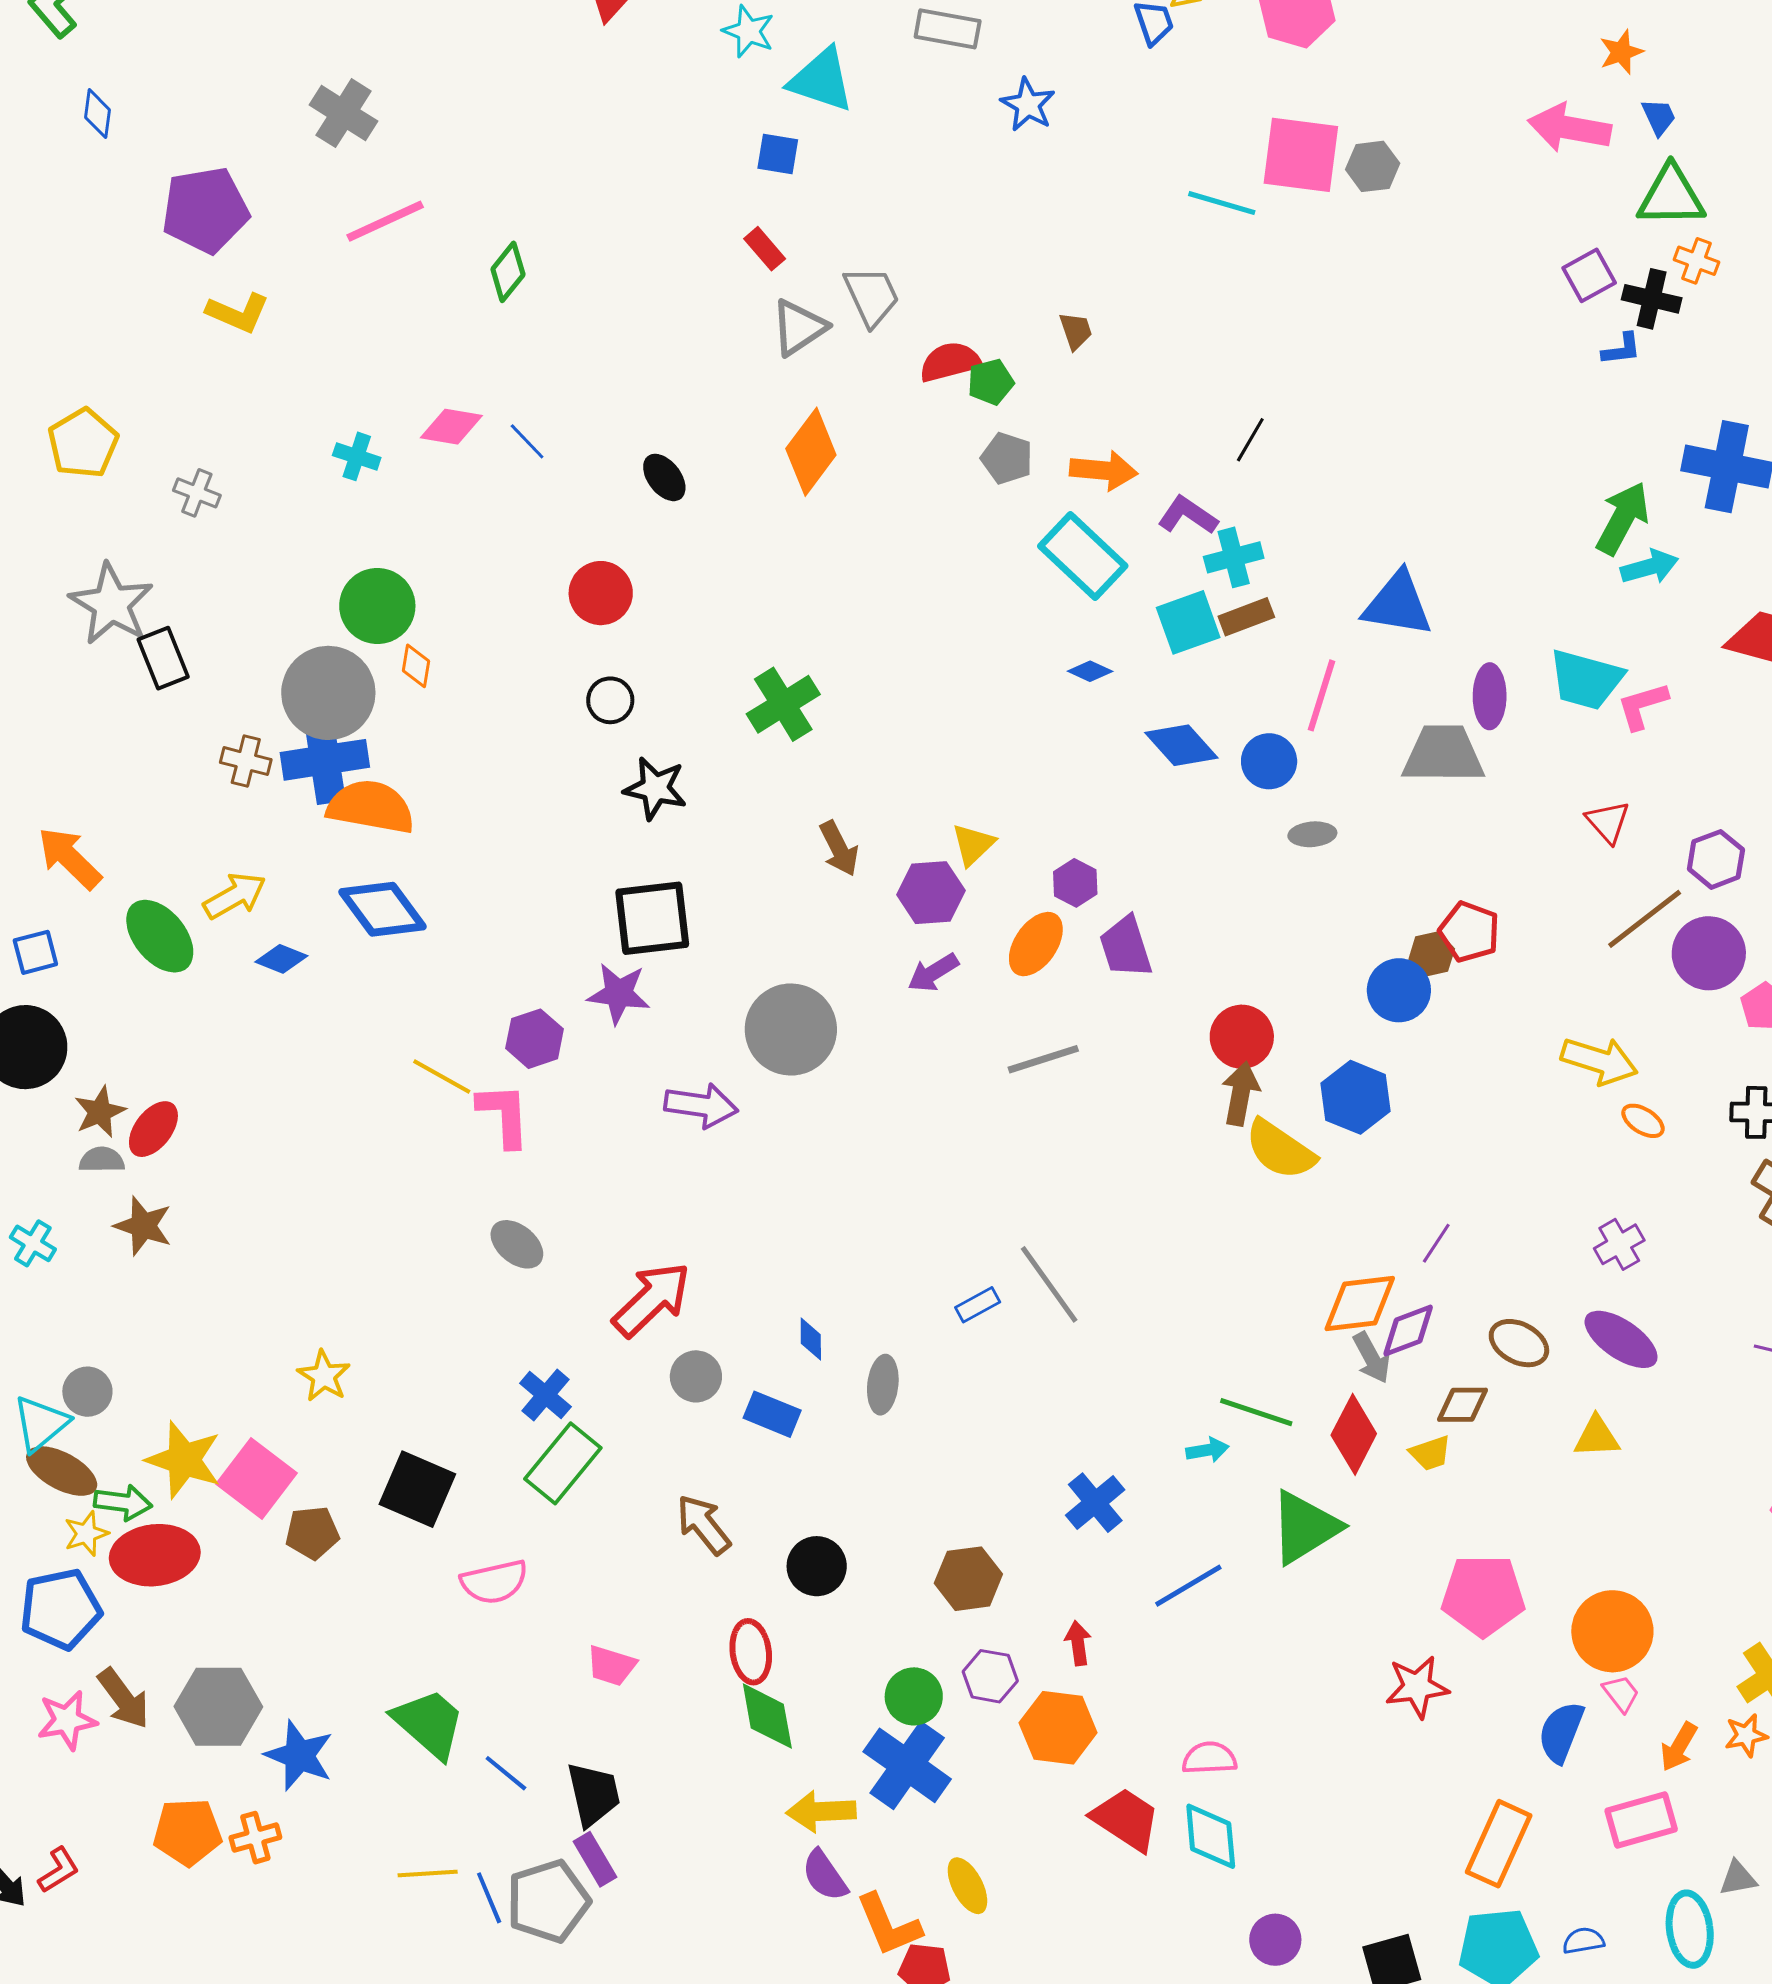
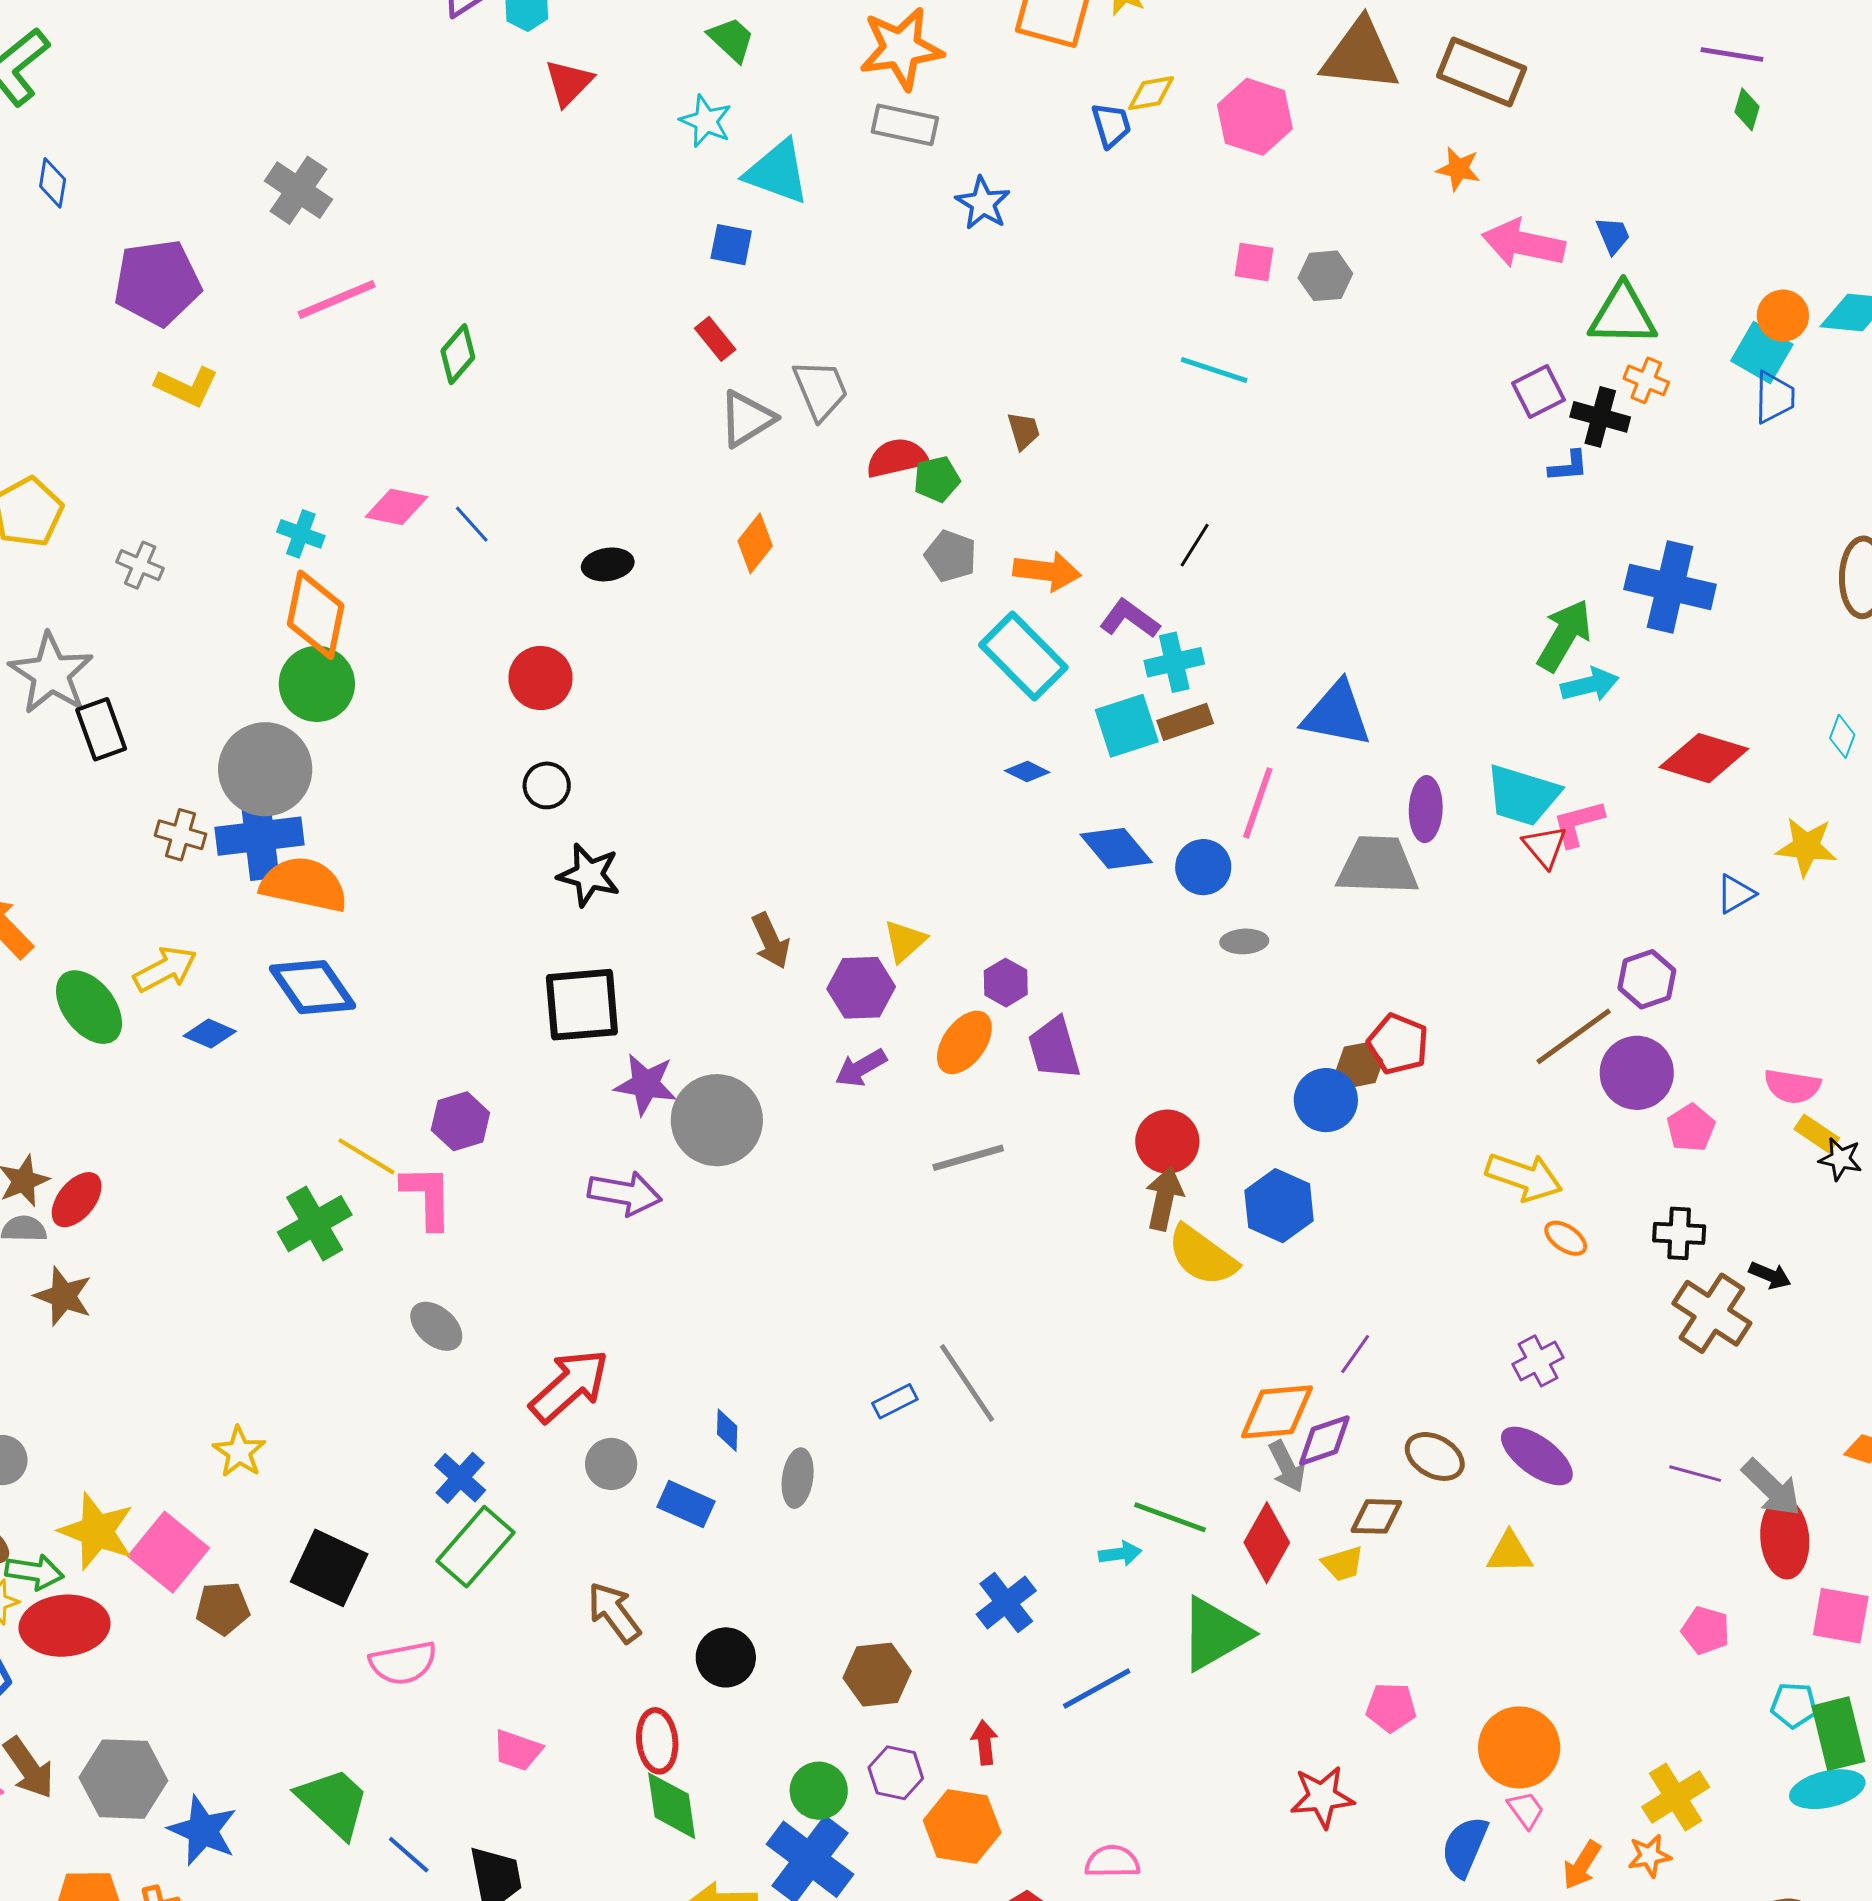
orange star: (1621, 52) -> (1458, 169), moved, turned 30
pink square: (1301, 155) -> (1254, 262), size x0.5
cyan line: (1222, 203) -> (1214, 370), moved
orange diamond: (811, 452) -> (755, 543), size x0.7
black ellipse: (664, 477) -> (608, 564), turned -63
orange diamond: (416, 666) -> (316, 615), moved, size x2.0
green cross: (783, 704) -> (315, 1224), moved
red triangle: (1608, 822) -> (1545, 847), moved
purple star: (619, 994) -> (646, 1084), moved
pink pentagon: (1483, 1595) -> (1391, 1707), size x0.6

